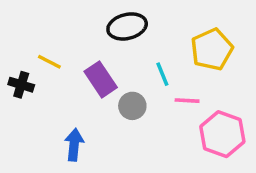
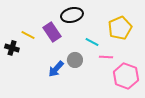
cyan line: (162, 74) -> (92, 42), turned -40
purple rectangle: (101, 79) -> (52, 32), moved
blue arrow: (74, 145) -> (56, 69), moved, turned -144

